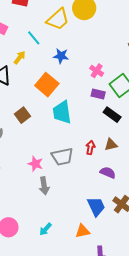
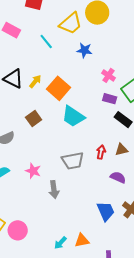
blue star: (61, 56) -> (84, 50), moved
yellow arrow: (20, 57) -> (35, 81), moved
cyan trapezoid: (62, 112) -> (73, 116), turned -50
pink star: (35, 164) -> (33, 171), moved
cyan arrow: (45, 229) -> (60, 243), moved
orange triangle: (82, 231) -> (82, 240), moved

